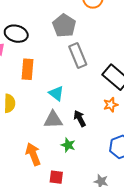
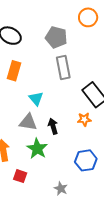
gray pentagon: (64, 26) -> (56, 37), turned -30
green star: (68, 145) -> (37, 149), size x1.5

